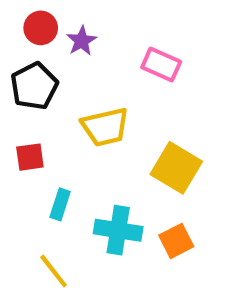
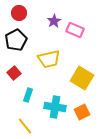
purple star: (82, 41) -> (54, 21), moved
red square: (30, 157) -> (14, 73), turned -32

